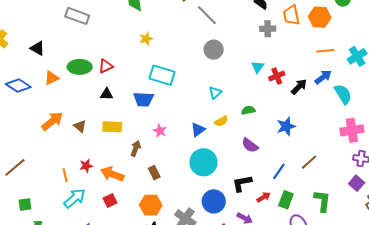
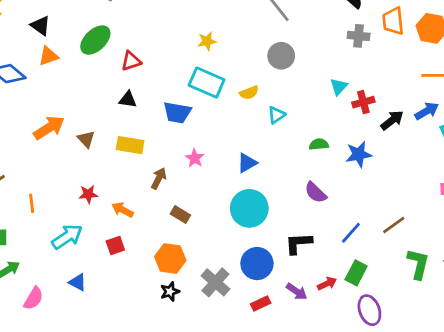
yellow star: (146, 39) -> (207, 41), moved
green ellipse: (80, 67) -> (95, 40), moved, turned -50
orange triangle: (52, 78) -> (48, 56), moved
yellow semicircle: (221, 121) -> (249, 93), moved
blue star: (286, 126) -> (359, 154), moved
brown rectangle: (154, 173) -> (180, 214), turned -40
orange arrow: (112, 174) -> (123, 210), size x0.7
orange line: (65, 175) -> (32, 203), moved
red arrow: (264, 197) -> (327, 284), moved
green L-shape: (322, 201) -> (418, 264), moved

